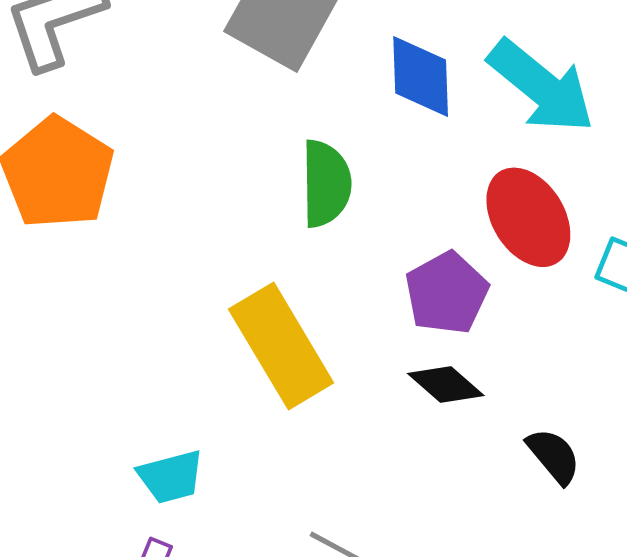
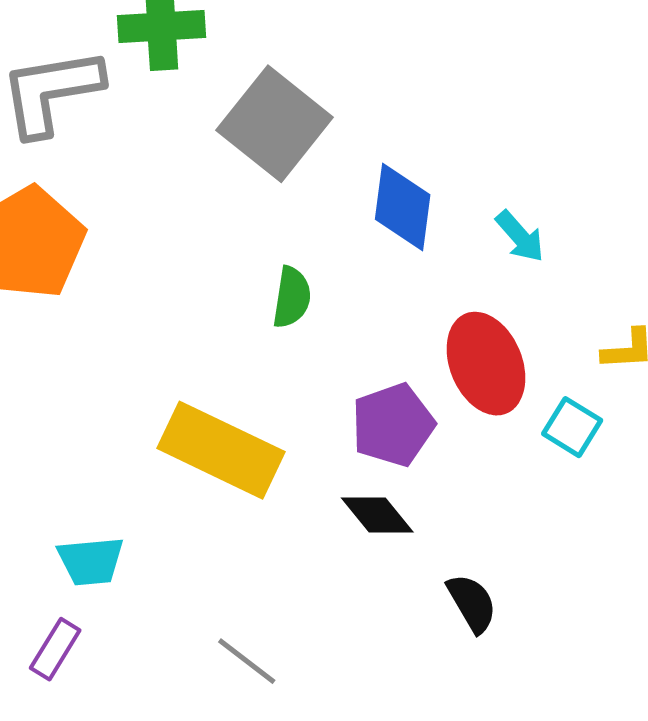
cyan arrow: (541, 86) -> (520, 236), size x0.5
green semicircle: (326, 184) -> (292, 297), size x0.7
yellow rectangle: (281, 346) -> (221, 450), turned -43

